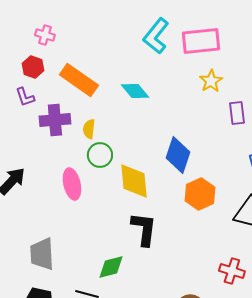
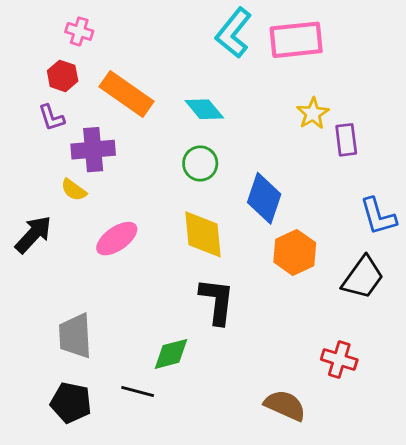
yellow star: (211, 81) -> (313, 113), moved
yellow semicircle: (89, 129) -> (74, 190), moved, turned -60
green circle: (100, 155) -> (200, 163), moved
pink ellipse: (72, 184) -> (117, 239), turned 68

